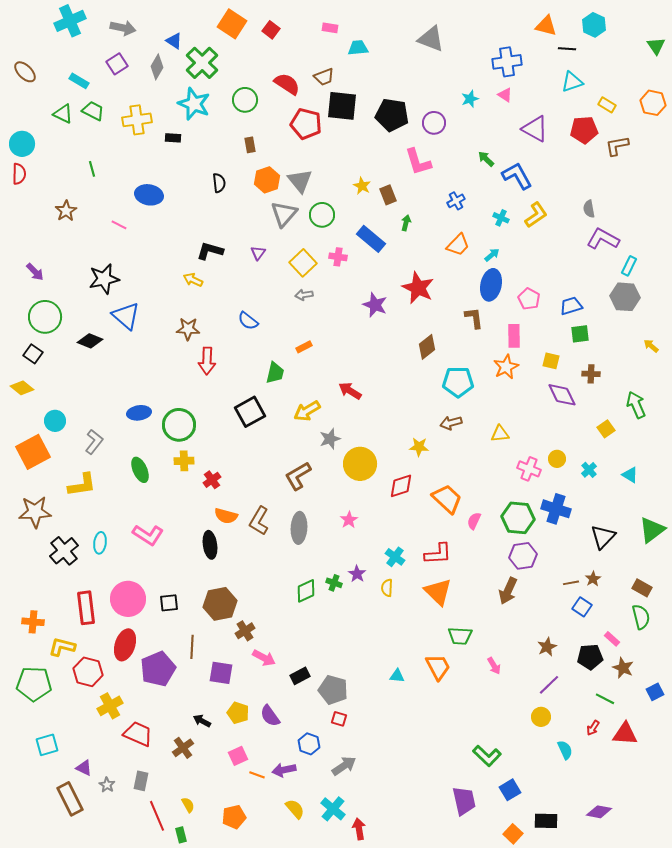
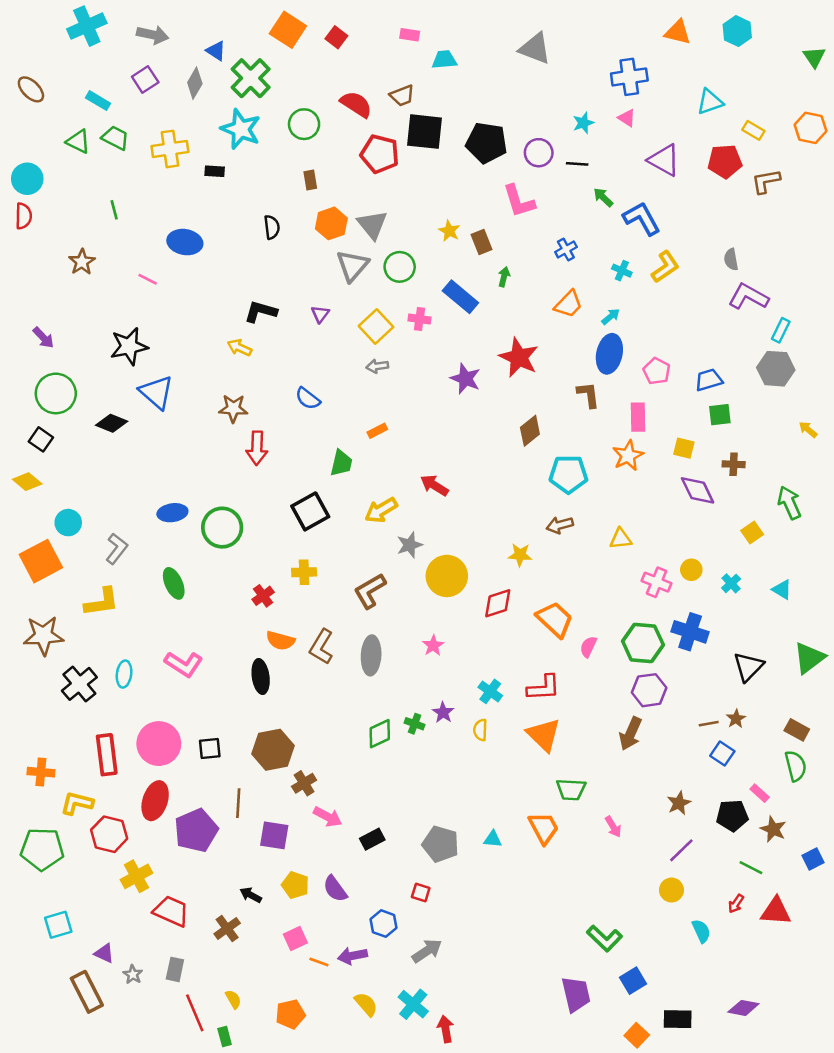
black line: (567, 49) -> (577, 164), moved
yellow cross: (184, 461) -> (304, 572), moved
gray pentagon: (333, 690) -> (441, 844), moved

